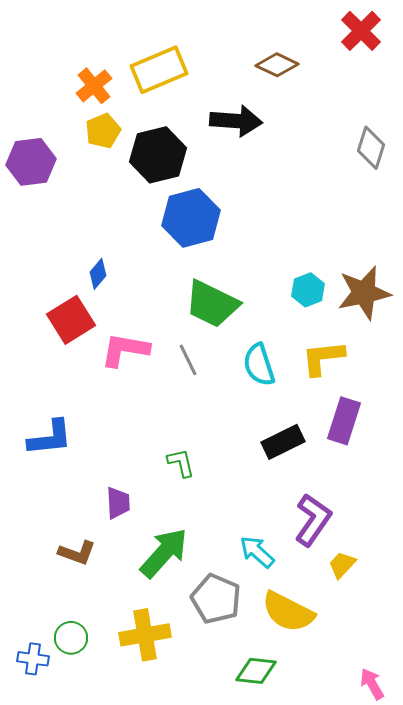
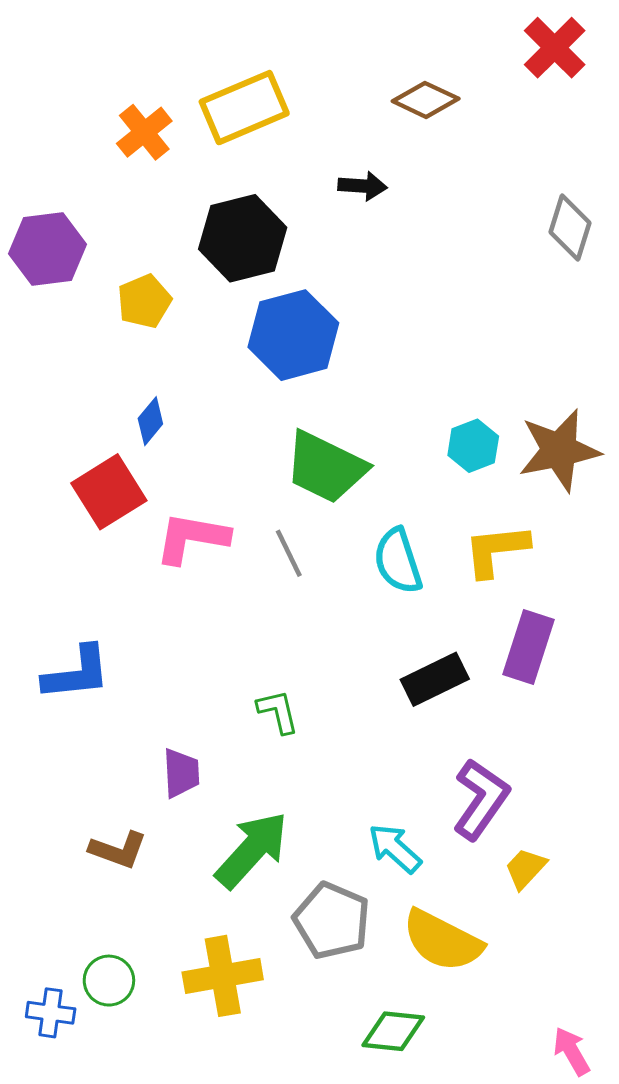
black arrow: (236, 121) -> (363, 186), size x0.6
yellow pentagon: (103, 131) -> (144, 301), moved

